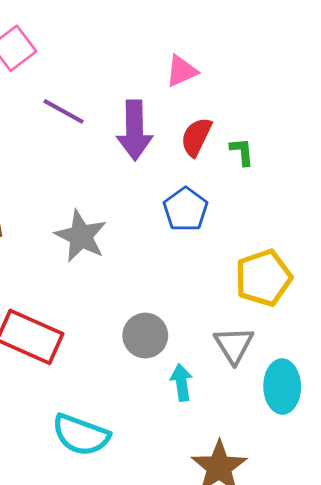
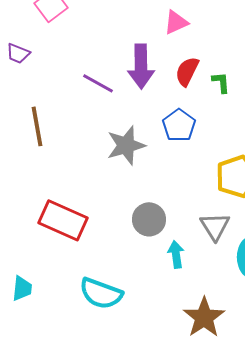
purple line: (63, 111) -> (98, 83), moved
gray star: (81, 236) -> (126, 145), moved, turned 30

